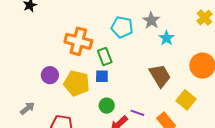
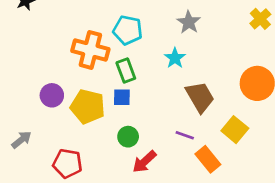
cyan pentagon: (122, 27) -> (128, 30), moved
cyan star: (167, 38) -> (175, 58), moved
purple line: (137, 113) -> (185, 135), moved

